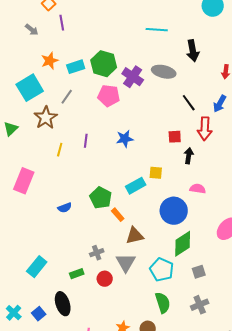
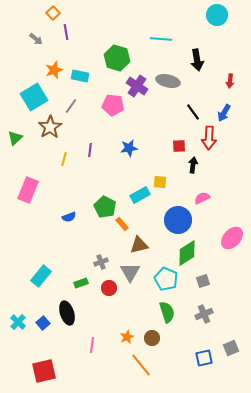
green hexagon: (104, 64) -> (117, 58), moved
cyan rectangle: (76, 67) -> (80, 76), turned 30
pink semicircle: (198, 189) -> (202, 198), turned -35

